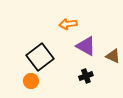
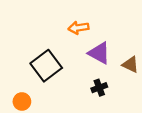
orange circle: (31, 81) -> (22, 102), moved

